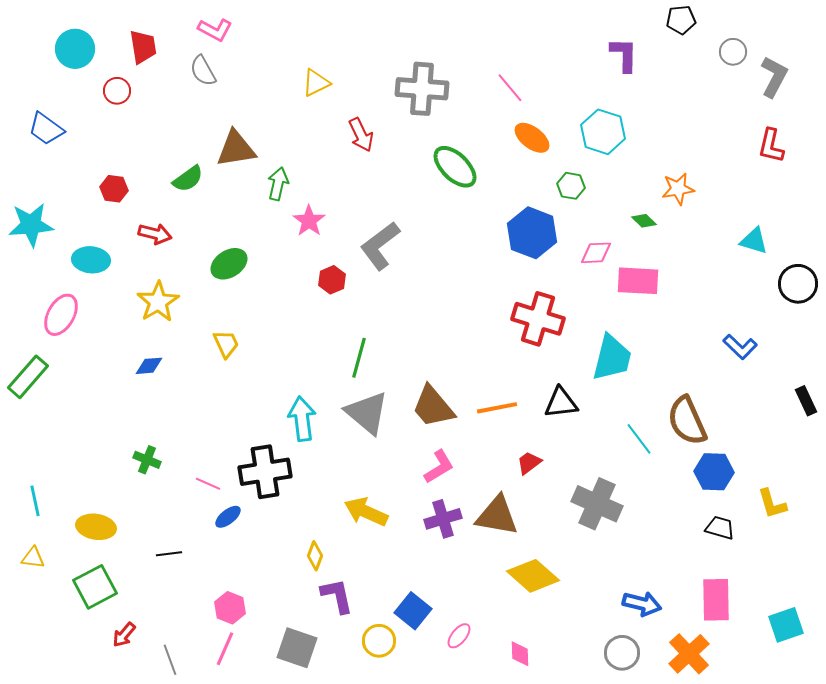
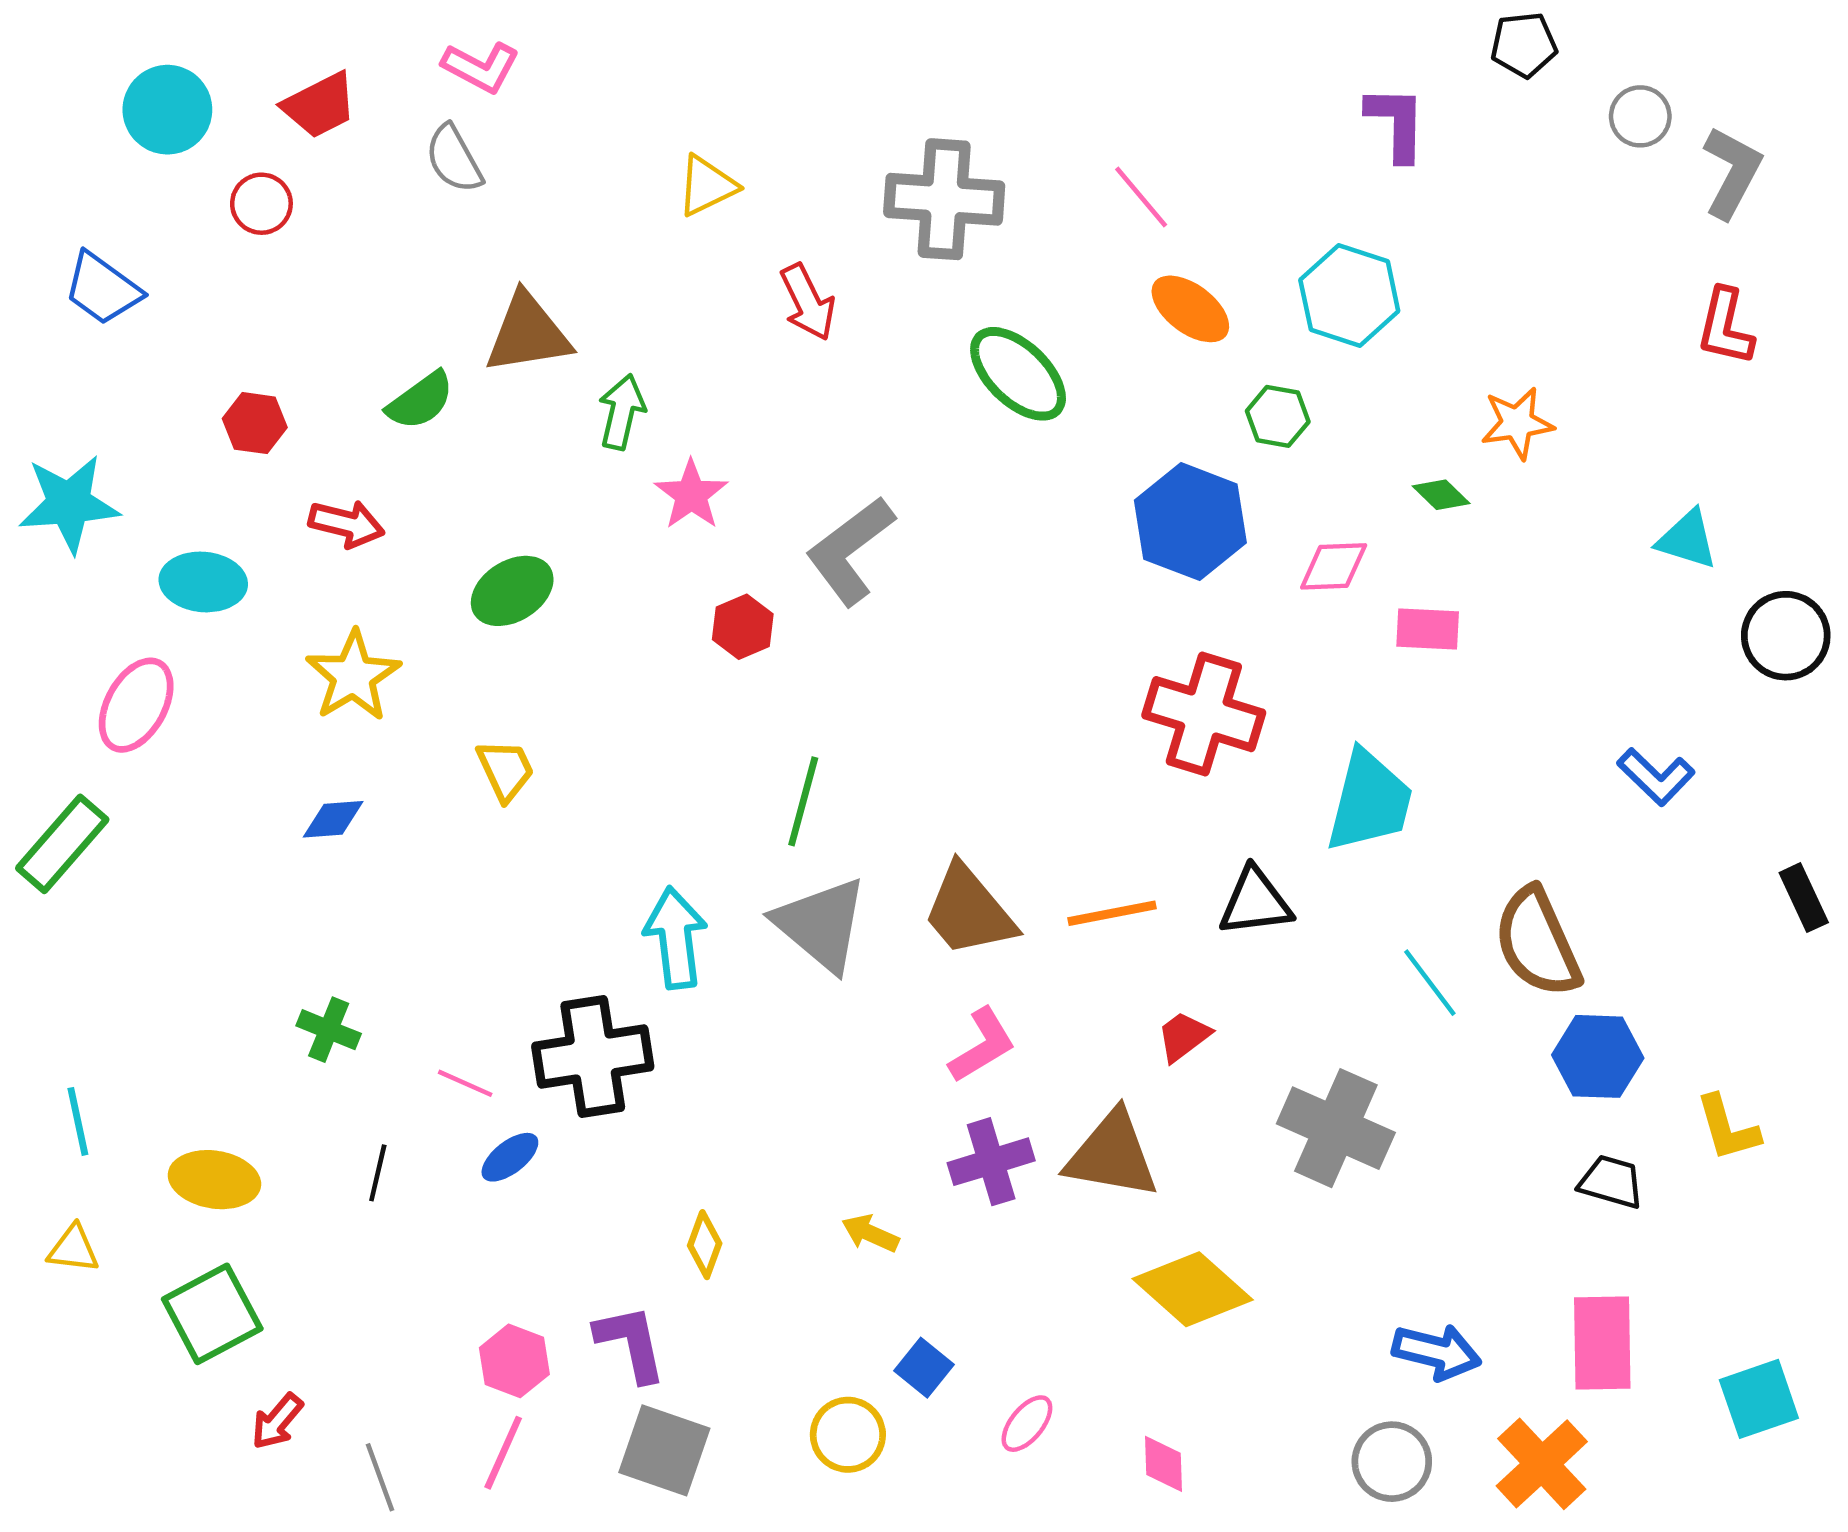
red trapezoid: (143, 47) -> (320, 105), turned 72
pink rectangle: (638, 281) -> (1428, 629), size x0.7
yellow arrow: (366, 512) -> (870, 1233), moved, size x0.6
black line: (169, 554) -> (378, 1173), moved, turned -70
purple L-shape: (337, 596) -> (631, 1343), moved
blue square: (413, 611) -> (924, 1368), size x0.7

